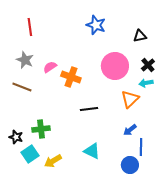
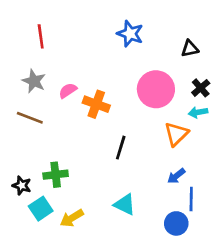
black line: (89, 109) -> (121, 148), turned -66

